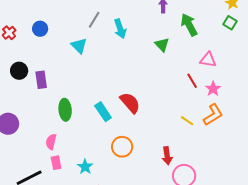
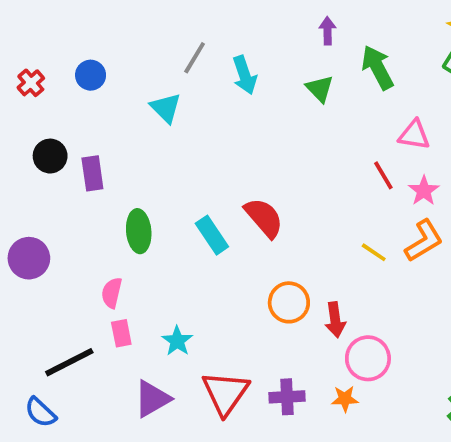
green triangle: (162, 45) -> (320, 89), moved
orange circle: (122, 147) -> (289, 302), moved

